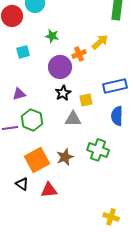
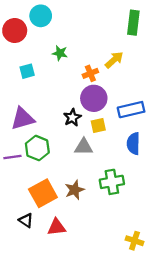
purple circle: (60, 67) -> (94, 98), moved
purple triangle: (19, 94) -> (23, 119), size x1.6
green cross: (98, 150) -> (112, 182), turned -30
yellow cross: (111, 217) -> (134, 241), moved

